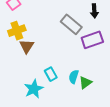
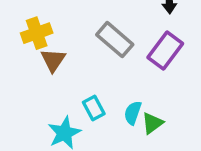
gray rectangle: (71, 24) -> (115, 40), moved
purple rectangle: (92, 40) -> (165, 51), turned -35

